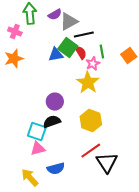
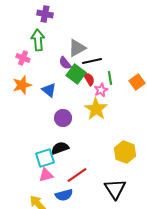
purple semicircle: (55, 15) -> (65, 63), moved, turned 80
blue triangle: (56, 55) -> (49, 90), moved, turned 49
purple circle: (55, 102) -> (63, 118), moved
yellow hexagon: (91, 121) -> (125, 152), moved
cyan square: (37, 132) -> (45, 158), turned -36
red line: (91, 151) -> (77, 175), moved

